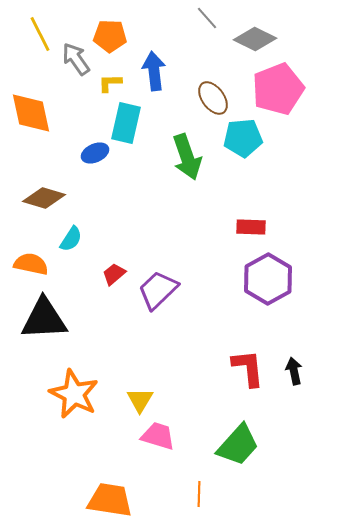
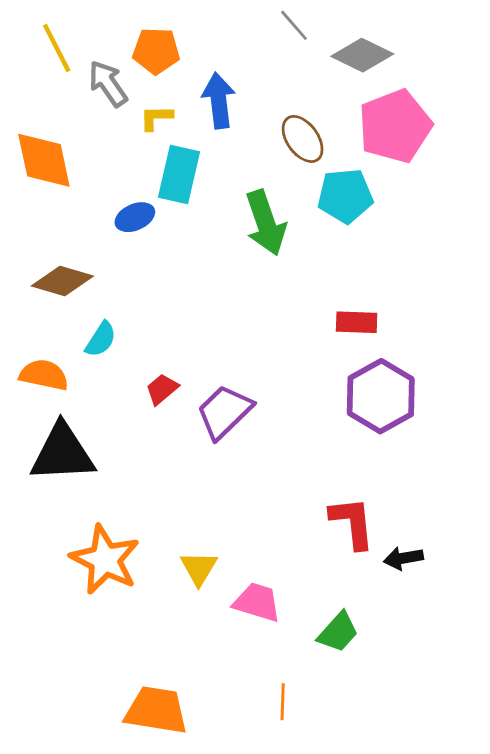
black arrow: (294, 371) -> (403, 558), moved, turned -88
pink trapezoid: (158, 436) -> (257, 602), moved
green trapezoid: (238, 445) -> (338, 632), size x0.7

